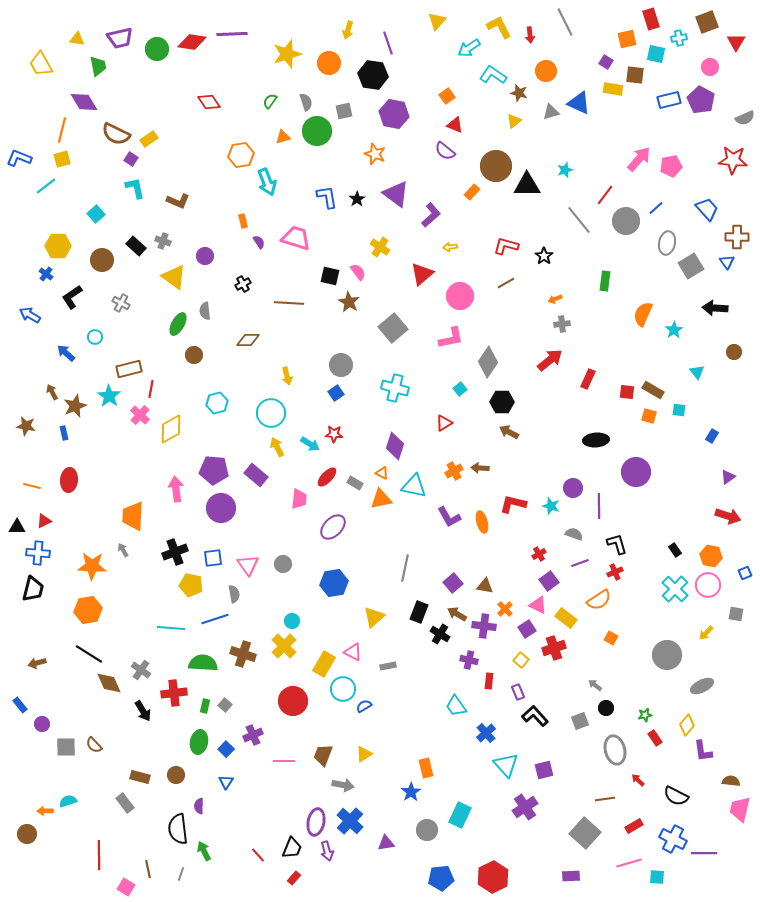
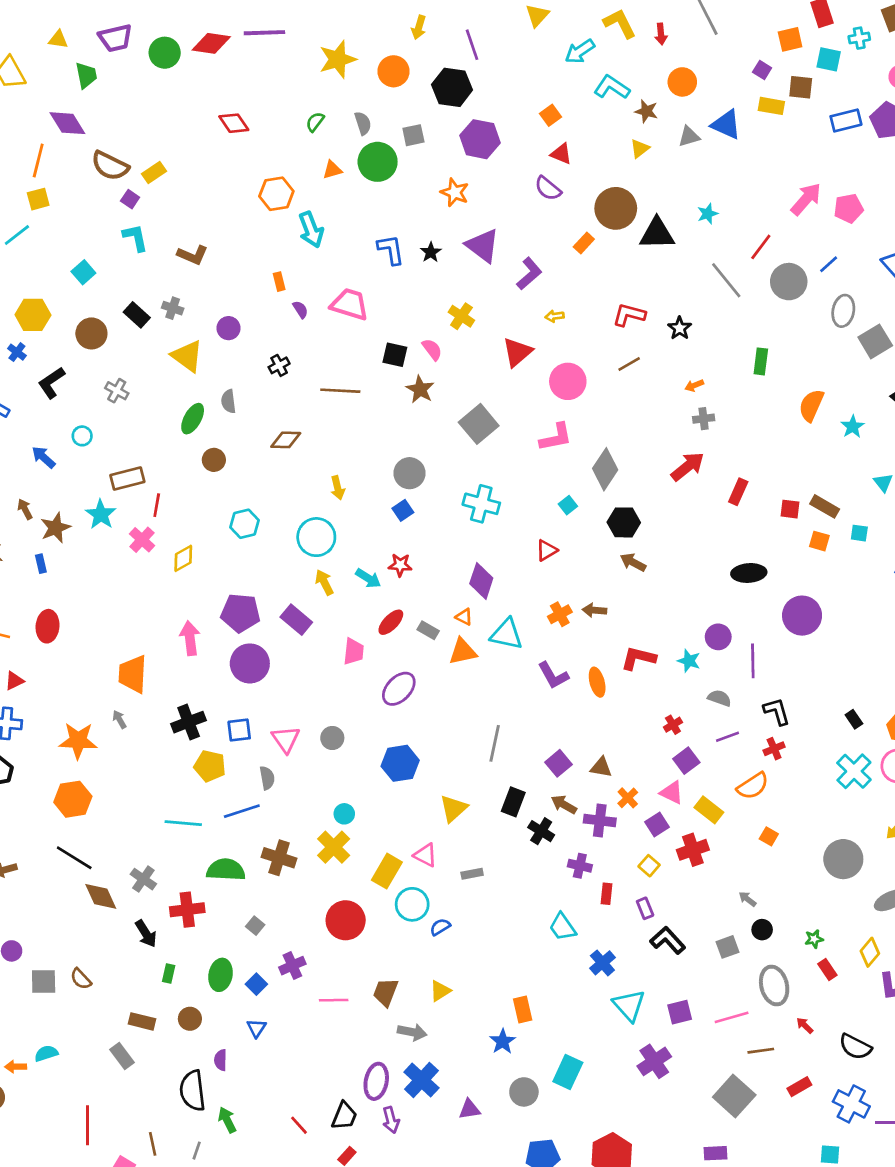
yellow diamond: (171, 429) -> (183, 558), size x0.7
green rectangle: (205, 706) -> (169, 974), moved
pink line: (629, 863) -> (732, 1017), moved

